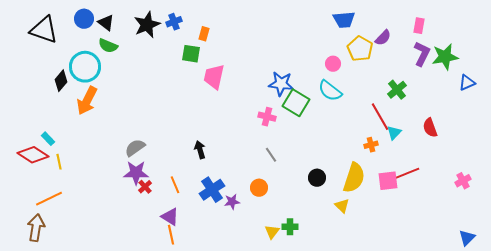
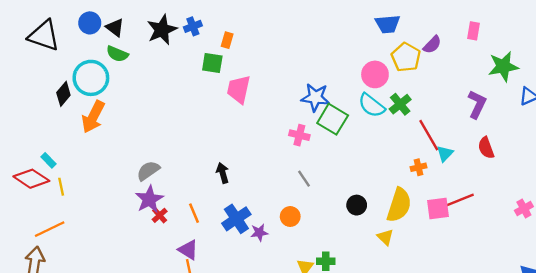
purple L-shape: (422, 54) -> (477, 104), moved
pink circle: (333, 64) -> (375, 74), size x1.5
green cross: (397, 90) -> (400, 104), moved
purple star: (136, 173) -> (149, 199), turned -30

